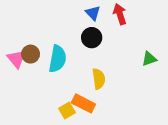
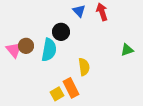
black circle: (92, 38) -> (61, 32), moved
orange rectangle: (83, 103) -> (71, 88), turned 36

